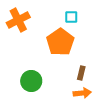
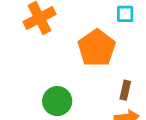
cyan square: (71, 17) -> (125, 14), moved

